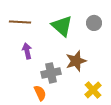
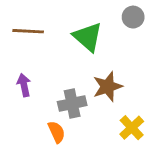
gray circle: (94, 23) -> (133, 17), moved
purple arrow: (27, 51) -> (24, 85), moved

